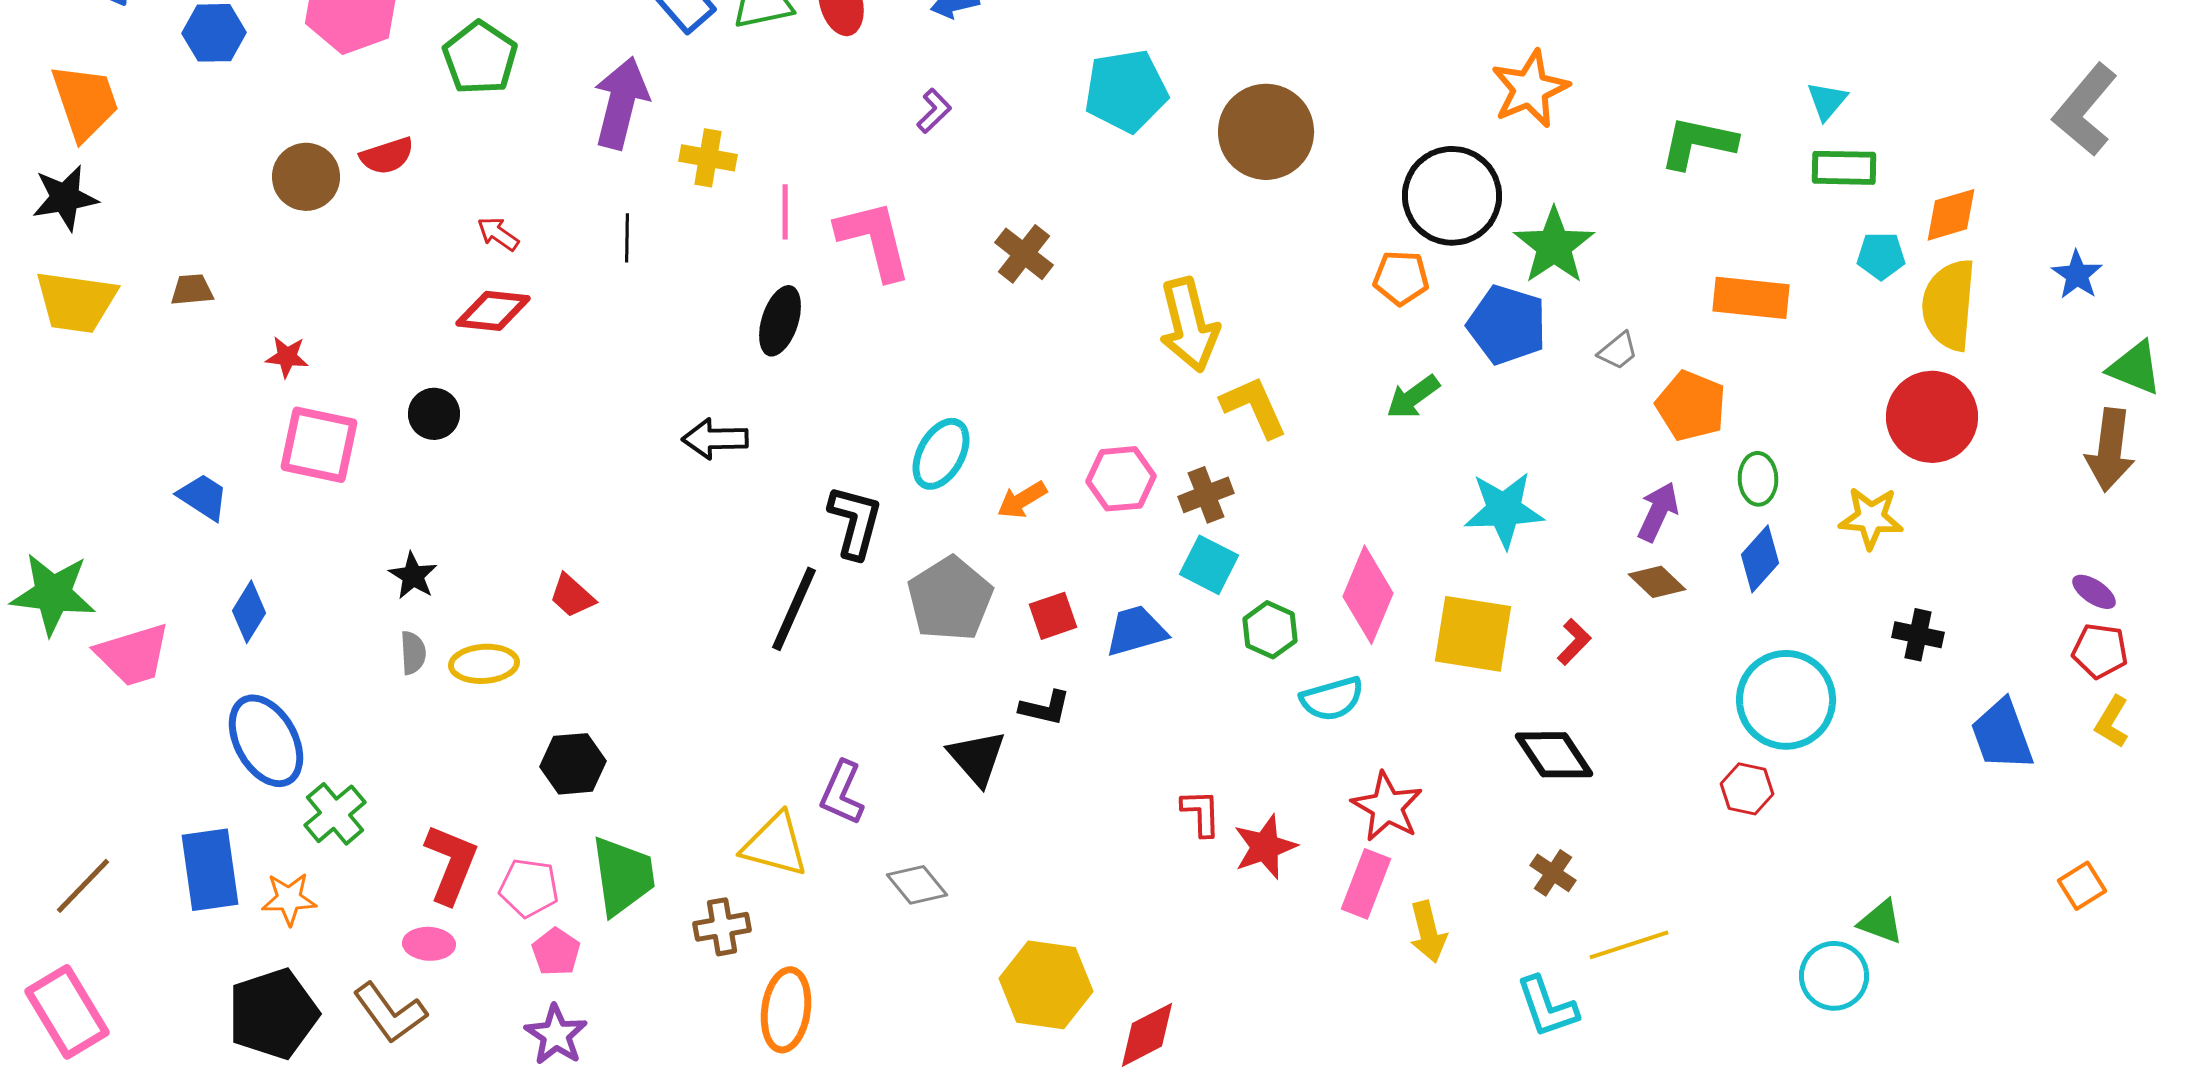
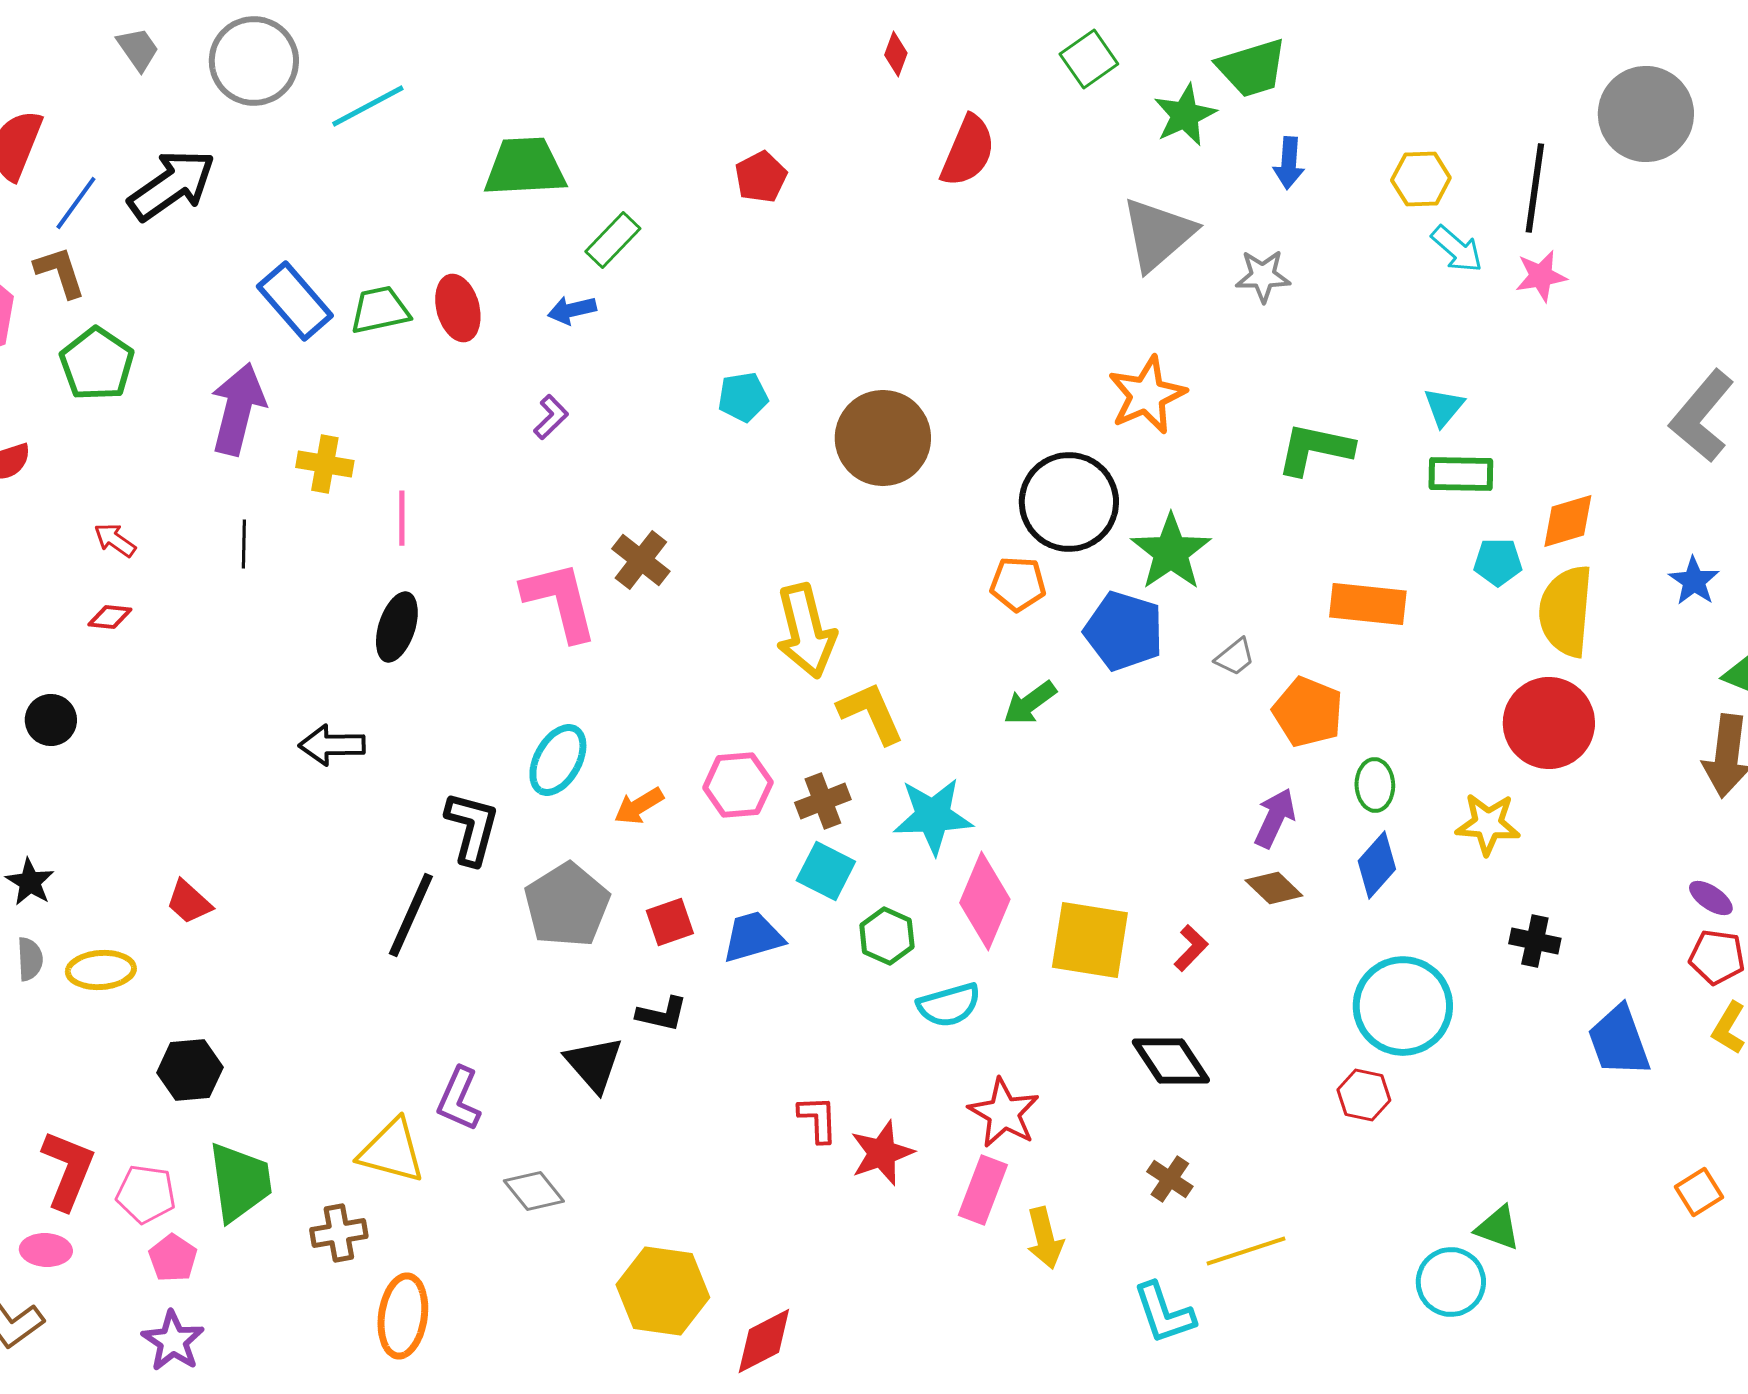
cyan pentagon: (1126, 91) -> (743, 397), size x0.6
pink L-shape: (874, 240) -> (560, 601), moved
red diamond: (493, 311) -> (110, 617), size x0.6
cyan star: (1504, 510) -> (933, 816), moved

